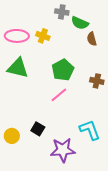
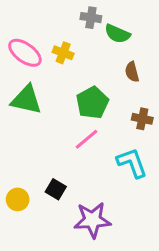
pink ellipse: (17, 36) -> (25, 53), turned 35
brown semicircle: (92, 39) -> (132, 72), moved
cyan L-shape: (90, 130) -> (132, 163), moved

